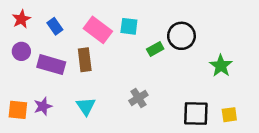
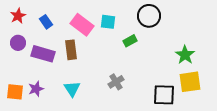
black circle: (181, 36) -> (149, 16), moved
yellow square: (229, 115) -> (190, 82), moved, size x1.6

